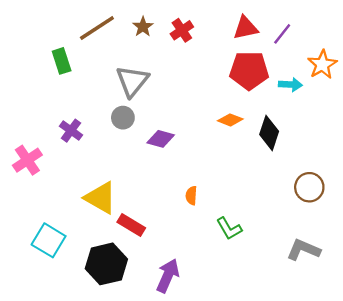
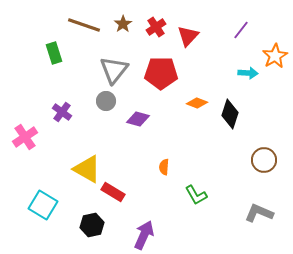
brown line: (97, 28) -> (84, 25), turned 52
red triangle: (246, 28) -> (188, 36), moved, turned -35
red pentagon: (249, 70) -> (161, 73), moved
black hexagon: (106, 264) -> (92, 225), size x0.7

